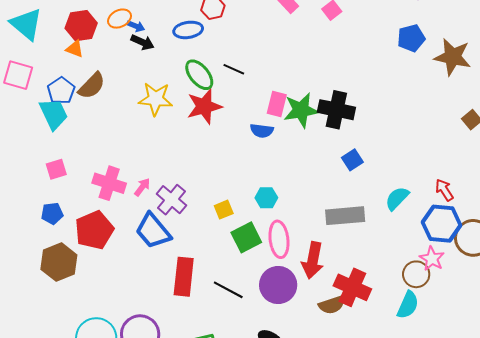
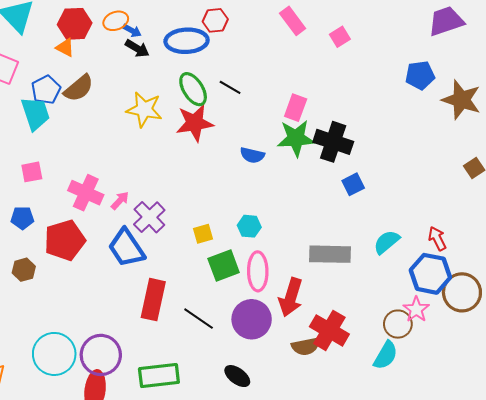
blue ellipse: (188, 30) -> (187, 41), size x1.4
pink rectangle: (277, 104) -> (296, 108), moved
blue square: (352, 160) -> (353, 184), moved
brown hexagon: (59, 262) -> (24, 270), size x0.6

